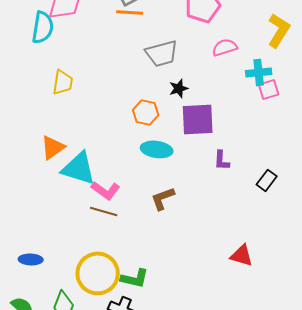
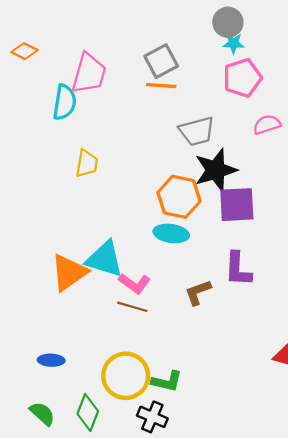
black star: (179, 88) -> (216, 170), size x2.0
orange hexagon: (146, 112) -> (179, 197), size x1.5
orange triangle: (53, 147) -> (69, 272), moved, size x1.4
cyan ellipse: (157, 149) -> (171, 233), moved
purple L-shape: (222, 160) -> (238, 269), moved, size x1.6

